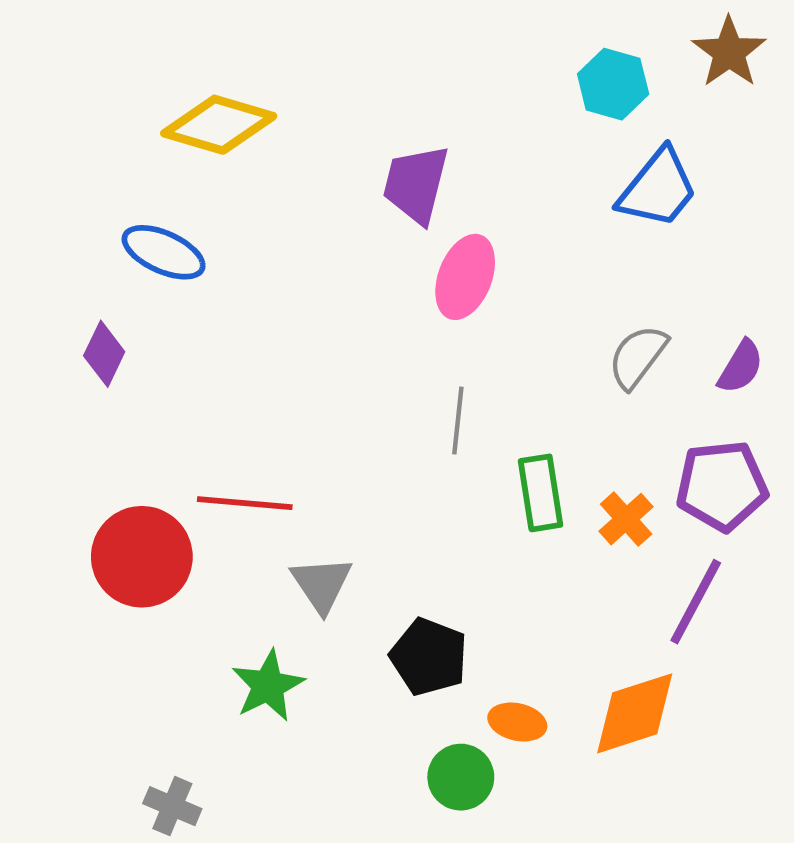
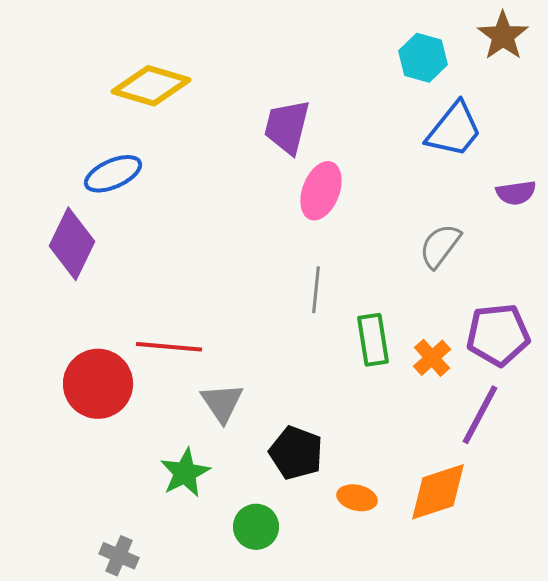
blue ellipse: (164, 252) -> (113, 174), turned -48
purple diamond: (104, 354) -> (72, 244), size x1.6
purple semicircle: (741, 367) -> (516, 193), moved, turned 51
green circle: (461, 777) -> (256, 527), moved

